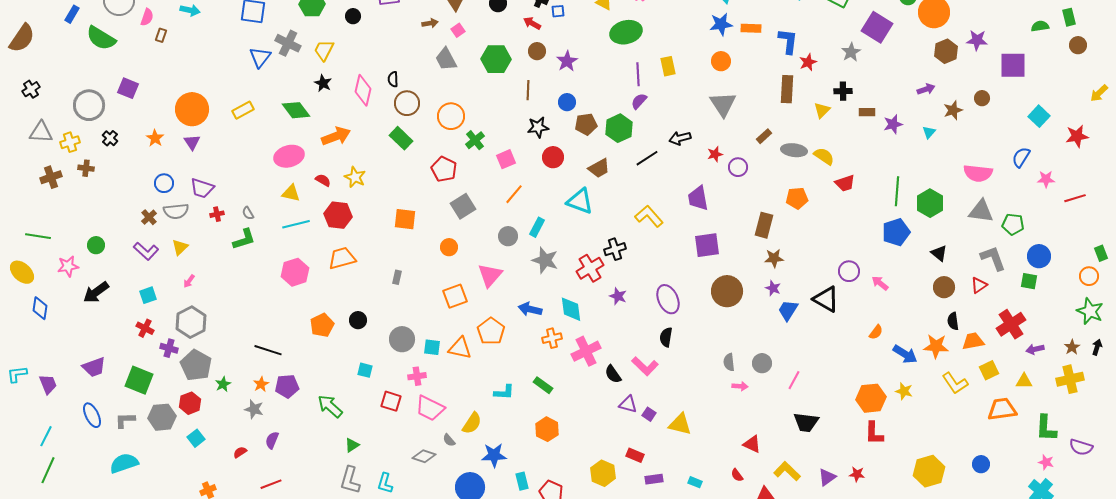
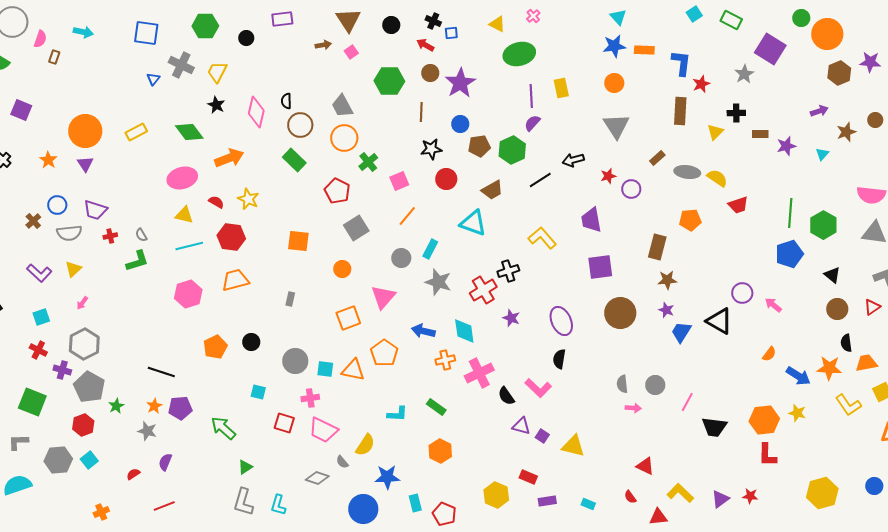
blue triangle: (260, 57) -> (153, 79), size x0.6
gray trapezoid: (446, 59) -> (342, 106), moved
purple star: (567, 61) -> (460, 83), size x1.4
brown cross: (149, 217) -> (33, 221), moved
gray hexagon: (162, 417) -> (58, 460), moved
black trapezoid: (806, 422) -> (714, 427), moved

